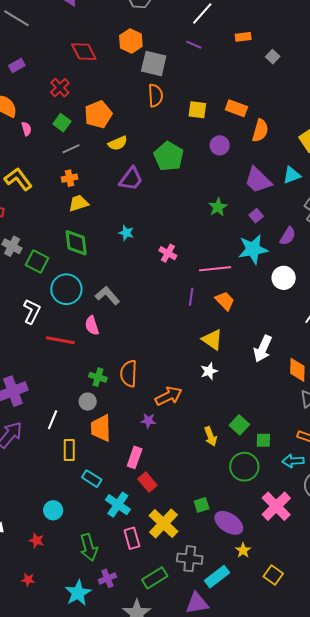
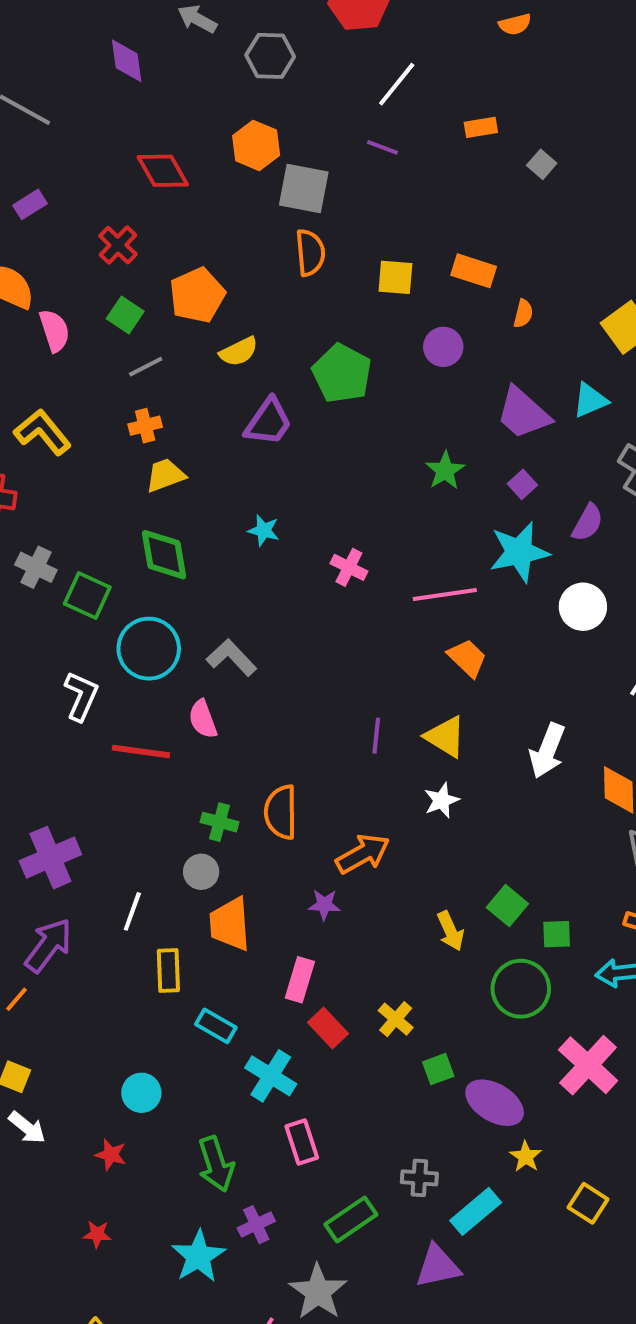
pink semicircle: (26, 129) -> (55, 331), size x1.5
orange semicircle: (260, 131) -> (523, 314), size x0.6
purple line: (191, 297) -> (376, 736), moved
yellow cross: (163, 524) -> (396, 1019), moved, size x0.6
gray cross: (190, 559) -> (419, 1178), size x0.7

